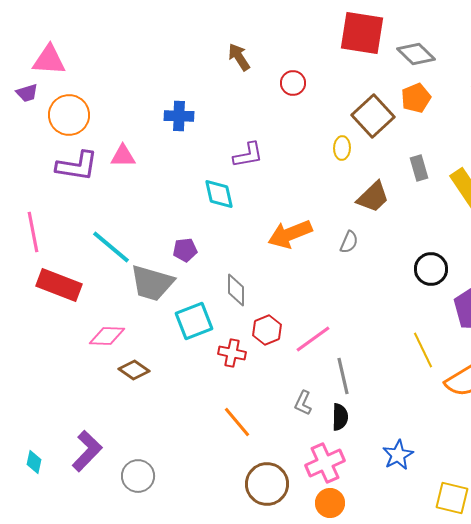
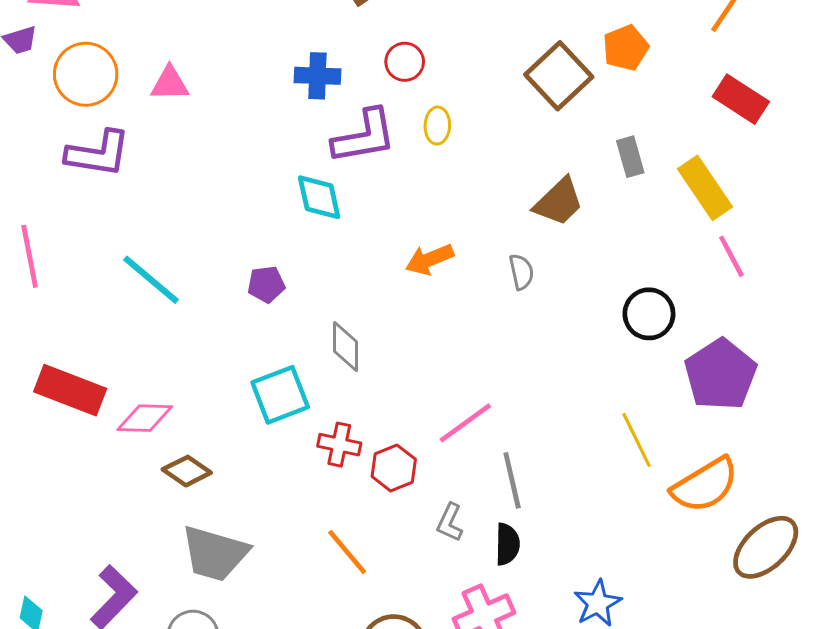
red circle: (293, 83) -> (405, 62), moved
blue cross: (179, 116) -> (317, 76), moved
yellow ellipse: (342, 148) -> (437, 126), moved
purple L-shape: (248, 155) -> (364, 136), size x1.4
pink triangle: (123, 156) -> (170, 84), moved
orange arrow: (290, 234) -> (430, 259), size x0.7
gray semicircle: (349, 242) -> (521, 272), turned -35
gray trapezoid: (152, 283) -> (215, 554), moved
red rectangle: (59, 285) -> (70, 390), moved
red hexagon: (267, 330) -> (394, 468), moved

